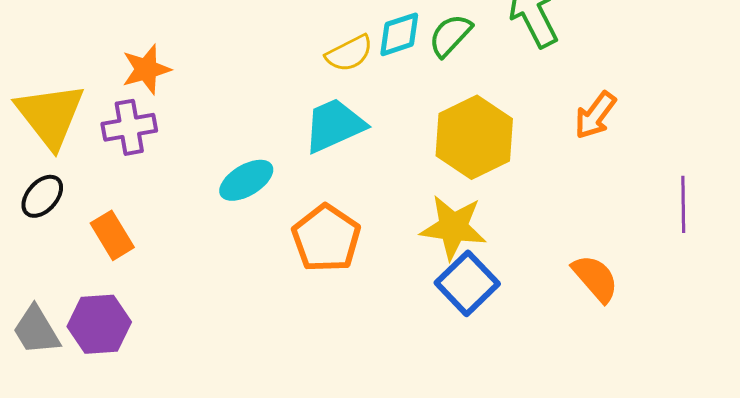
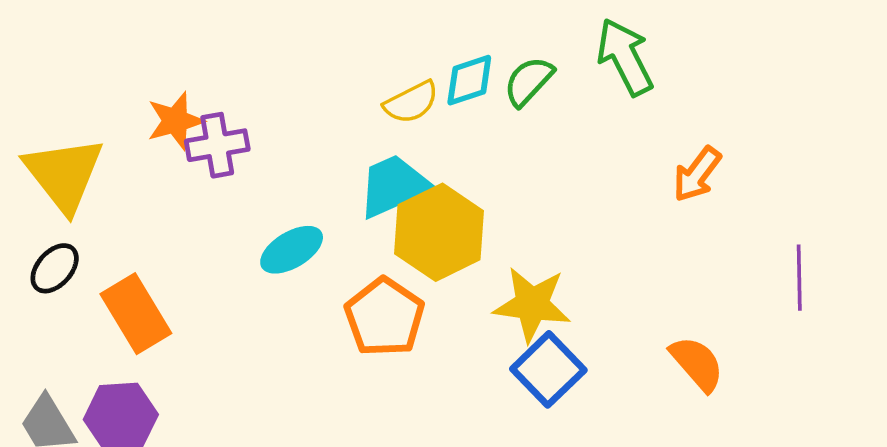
purple cross: (129, 127) -> (217, 145), moved
yellow hexagon: (474, 137) -> (439, 232), moved
orange rectangle: (112, 235) -> (136, 314), size x1.4

